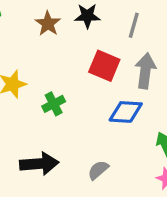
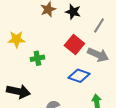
gray arrow: (145, 71) -> (98, 55), turned 90

